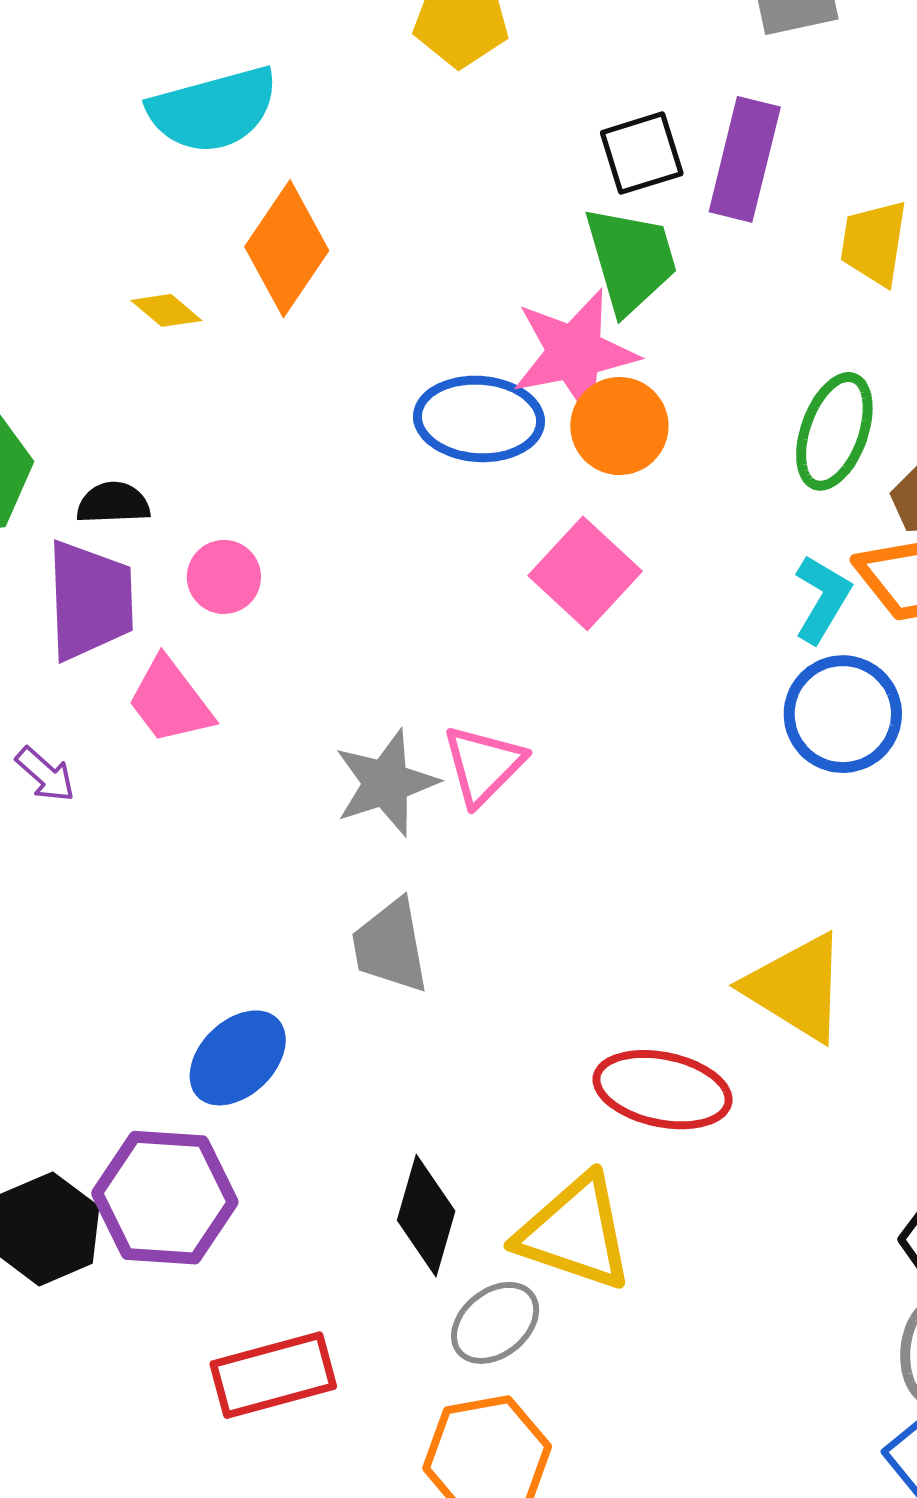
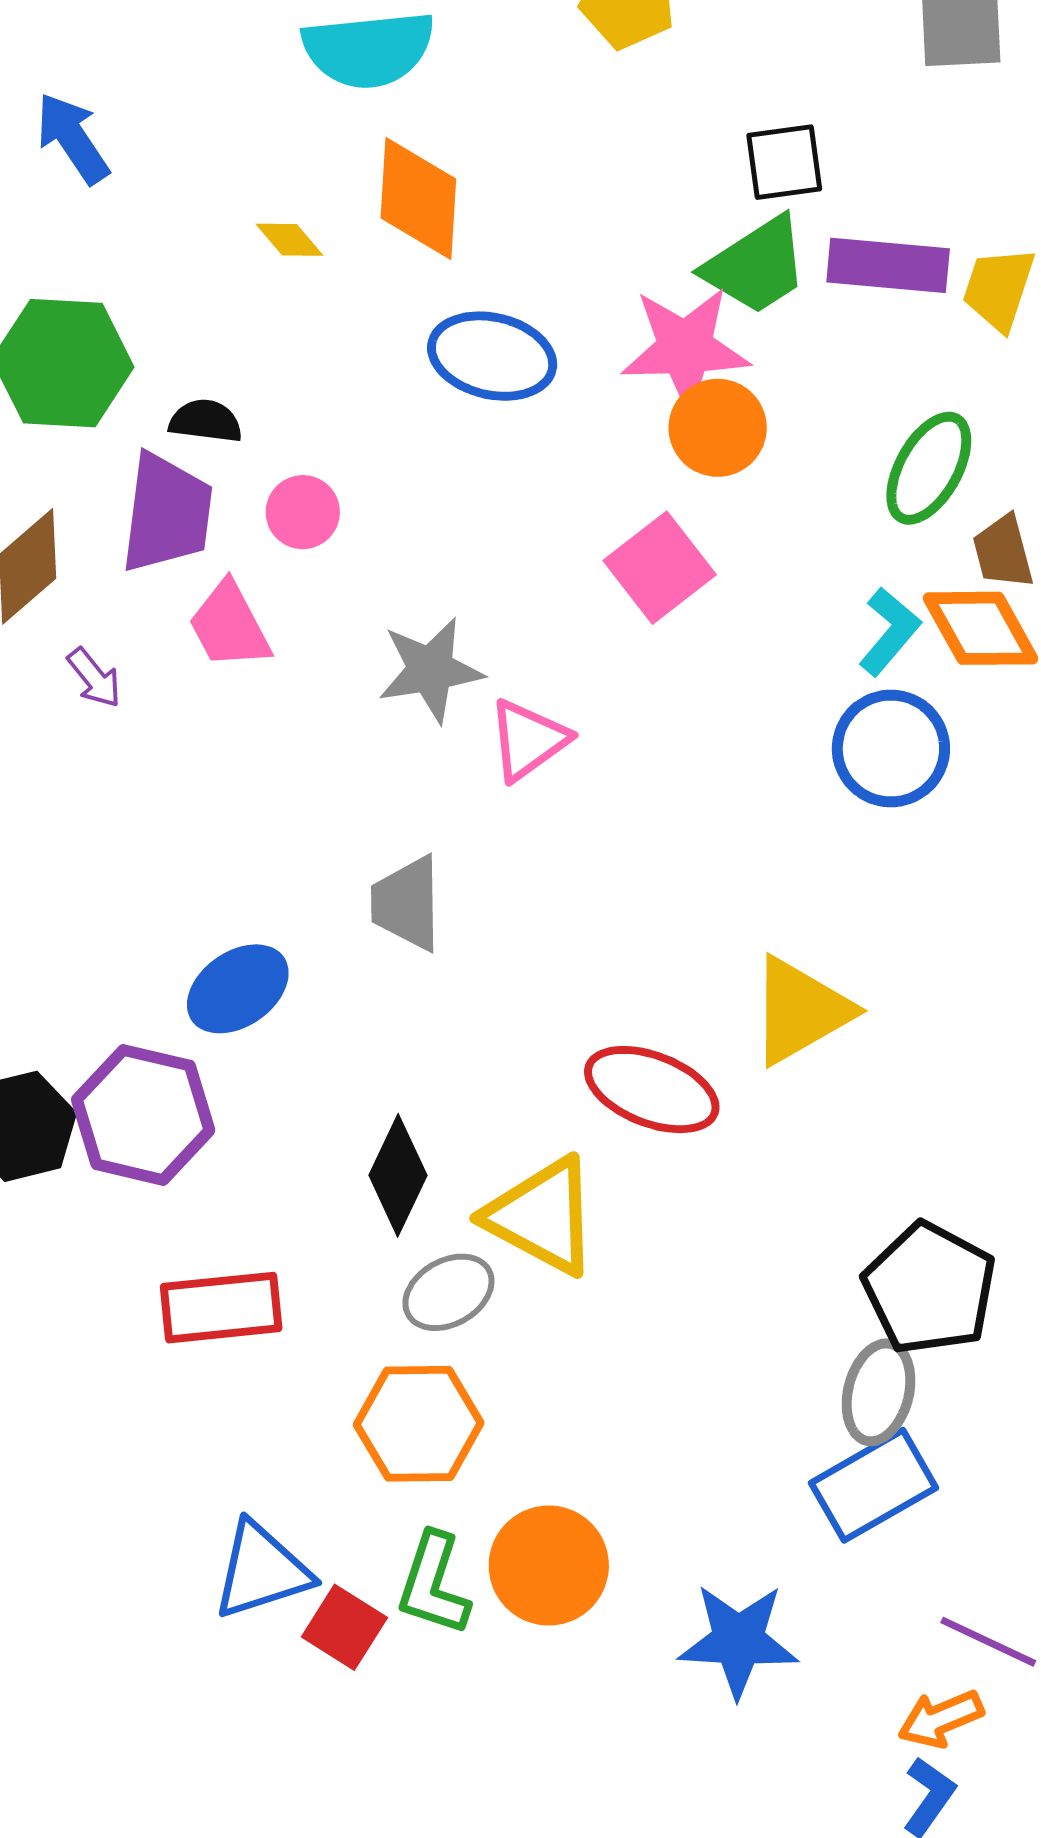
purple rectangle: (745, 159) -> (888, 265), moved, turned 72
orange diamond: (287, 249) -> (418, 198), turned -40
green trapezoid: (631, 260) -> (756, 266), turned 64
blue ellipse: (479, 419) -> (492, 356), moved
gray star: (386, 783) -> (430, 670), moved
yellow triangle: (796, 988) -> (800, 1011), turned 49

